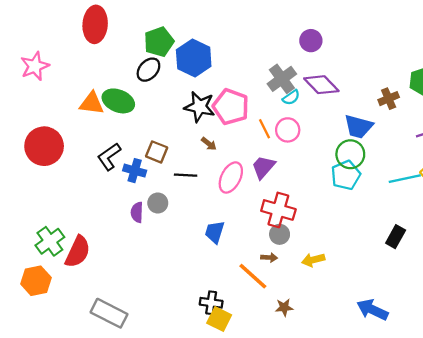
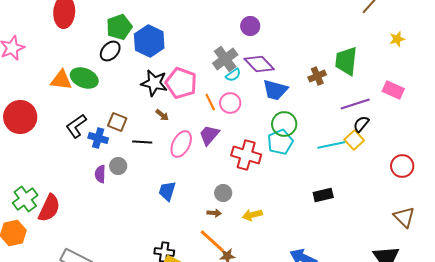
blue trapezoid: (358, 126) -> (275, 90), moved
red cross: (278, 210) -> (246, 155), moved
black rectangle: (396, 237) -> (323, 195), turned 48
orange line: (253, 276) -> (212, 241), moved

